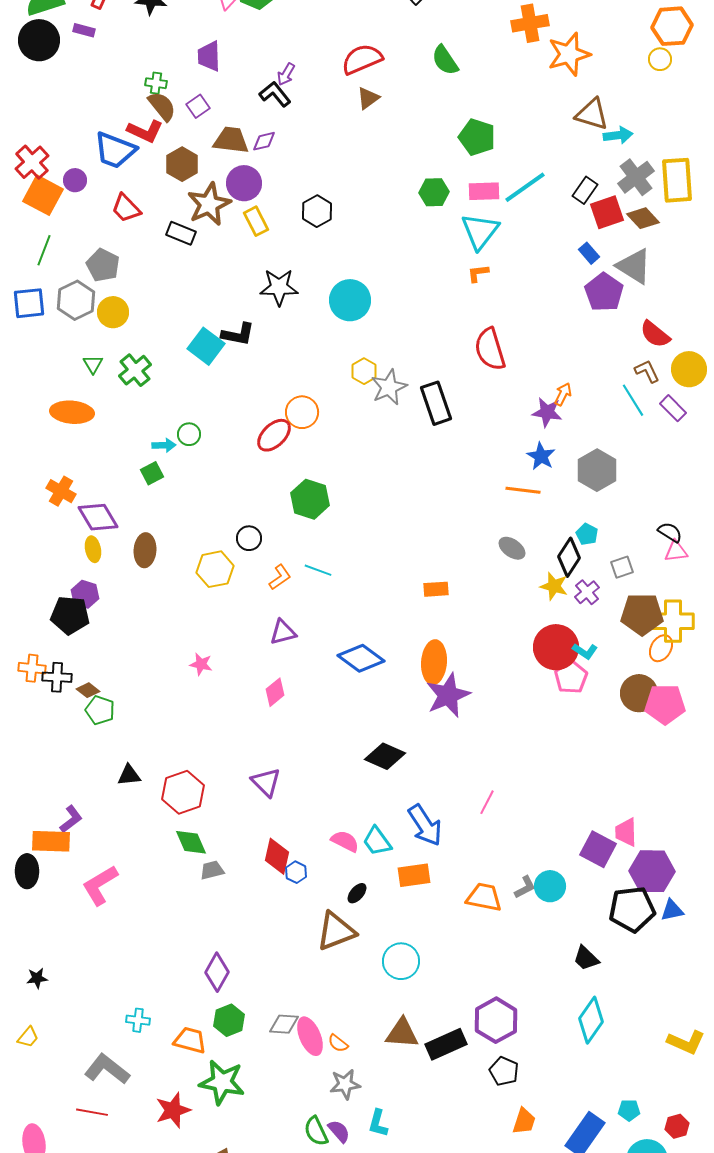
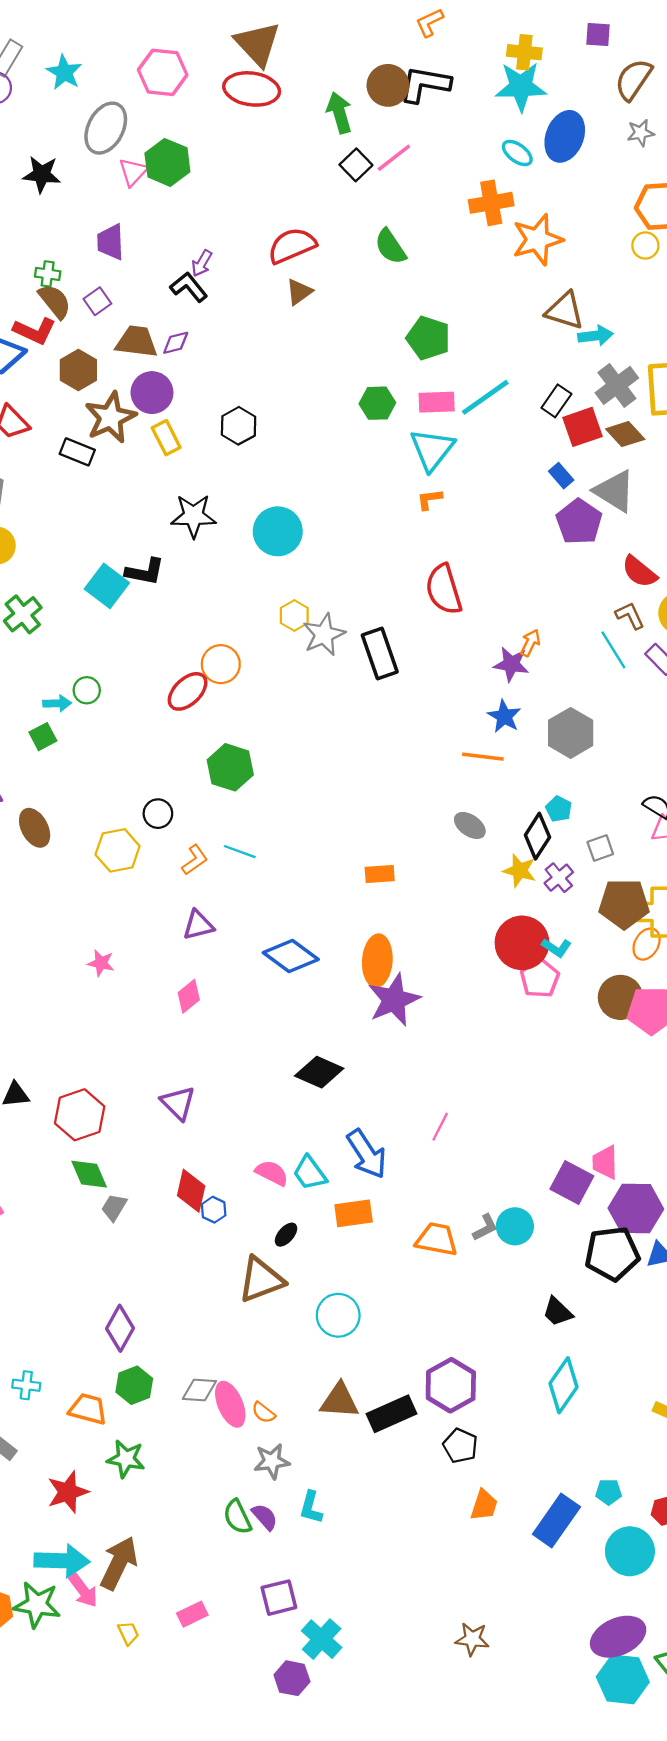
brown ellipse: (145, 550) -> (35, 828), turned -32
gray trapezoid: (212, 870) -> (114, 1207), turned -45
green star: (222, 1082) -> (126, 1459), size x0.7

